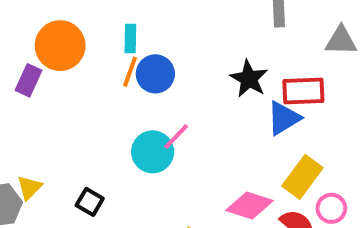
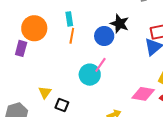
blue circle: (155, 74) -> (104, 36), moved
black star: (249, 79) -> (120, 24), moved
yellow triangle: (29, 188) -> (45, 92), moved

